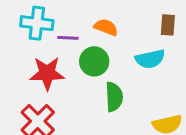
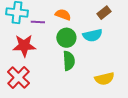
brown rectangle: (168, 25) -> (104, 13), turned 48
green circle: (94, 61) -> (66, 38), moved

